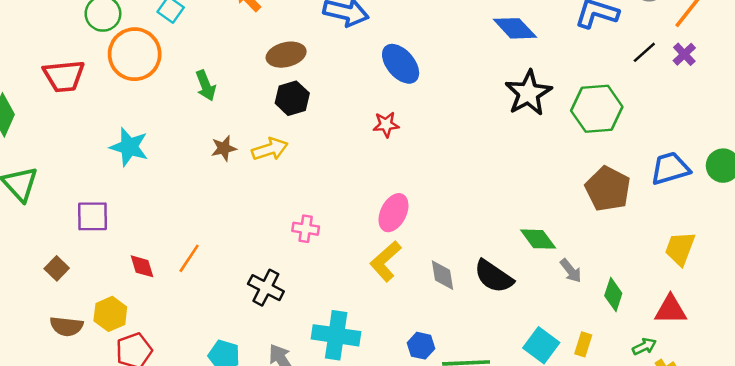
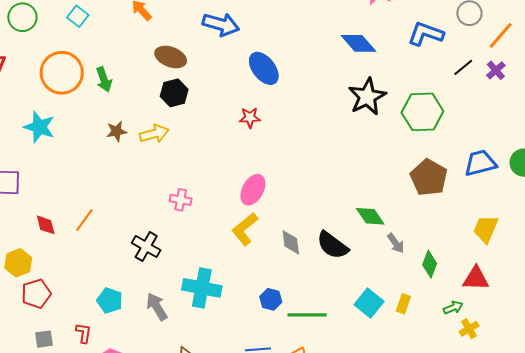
orange circle: (135, 54) -> (62, 73), moved
brown ellipse: (286, 55) -> (171, 57), turned 32

